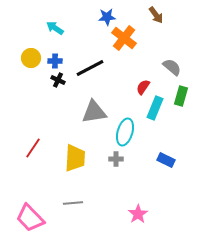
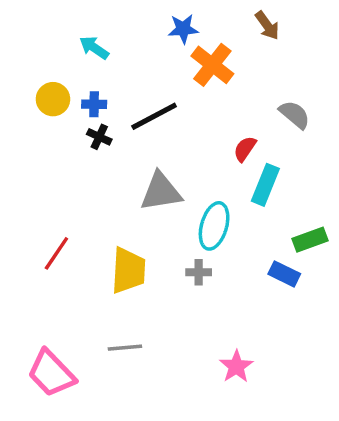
green rectangle: (181, 96) -> (310, 240), moved, turned 54

